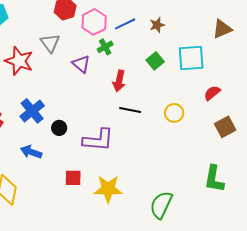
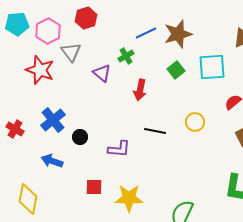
pink hexagon: (94, 22) -> (48, 31), moved
brown star: (157, 25) -> (178, 34), size x1.8
black line: (130, 110) -> (155, 131), moved
purple L-shape: (98, 140) -> (119, 149), size x0.7

